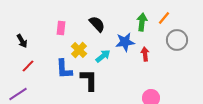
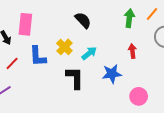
pink rectangle: (61, 28) -> (25, 24), moved, size x1.5
blue star: (125, 42) -> (112, 74), moved
blue L-shape: (64, 69) -> (38, 56), moved

